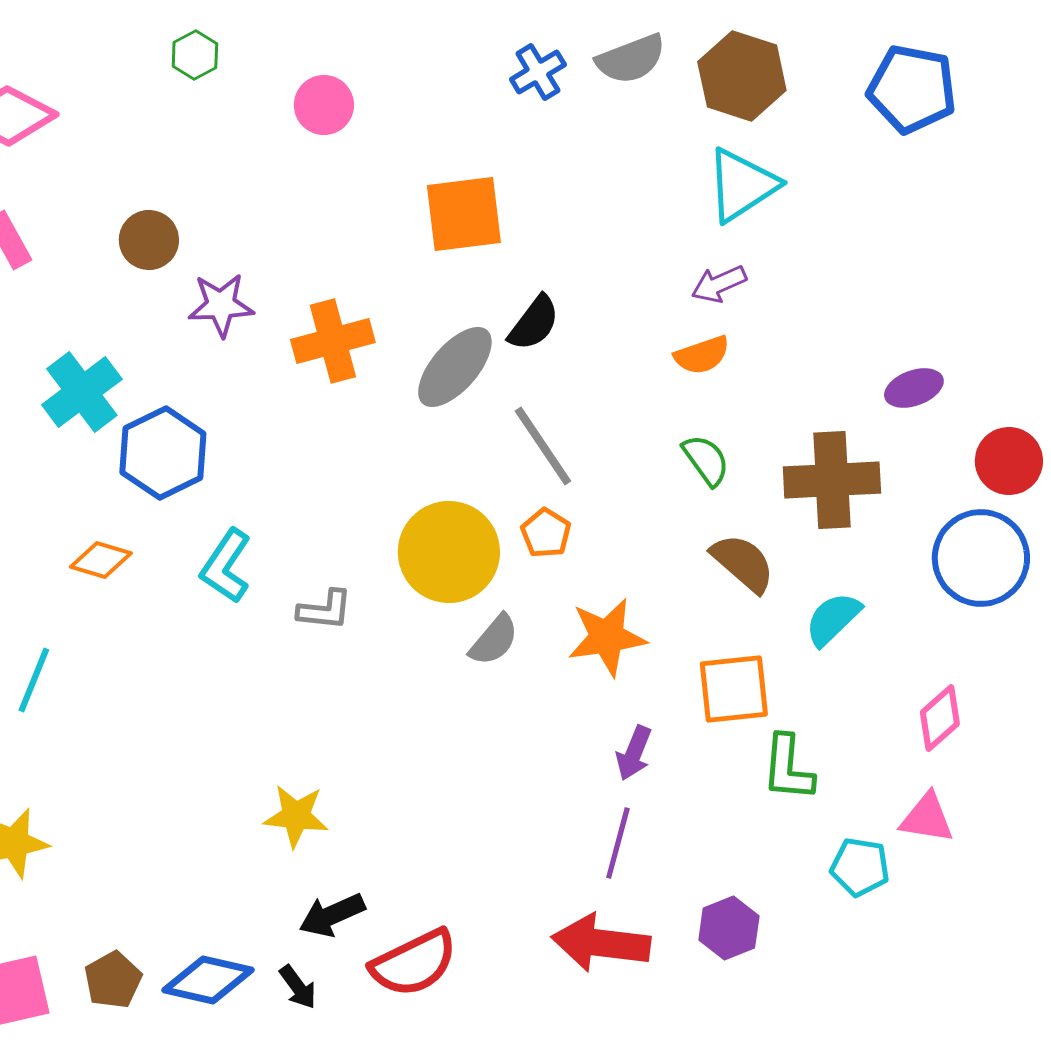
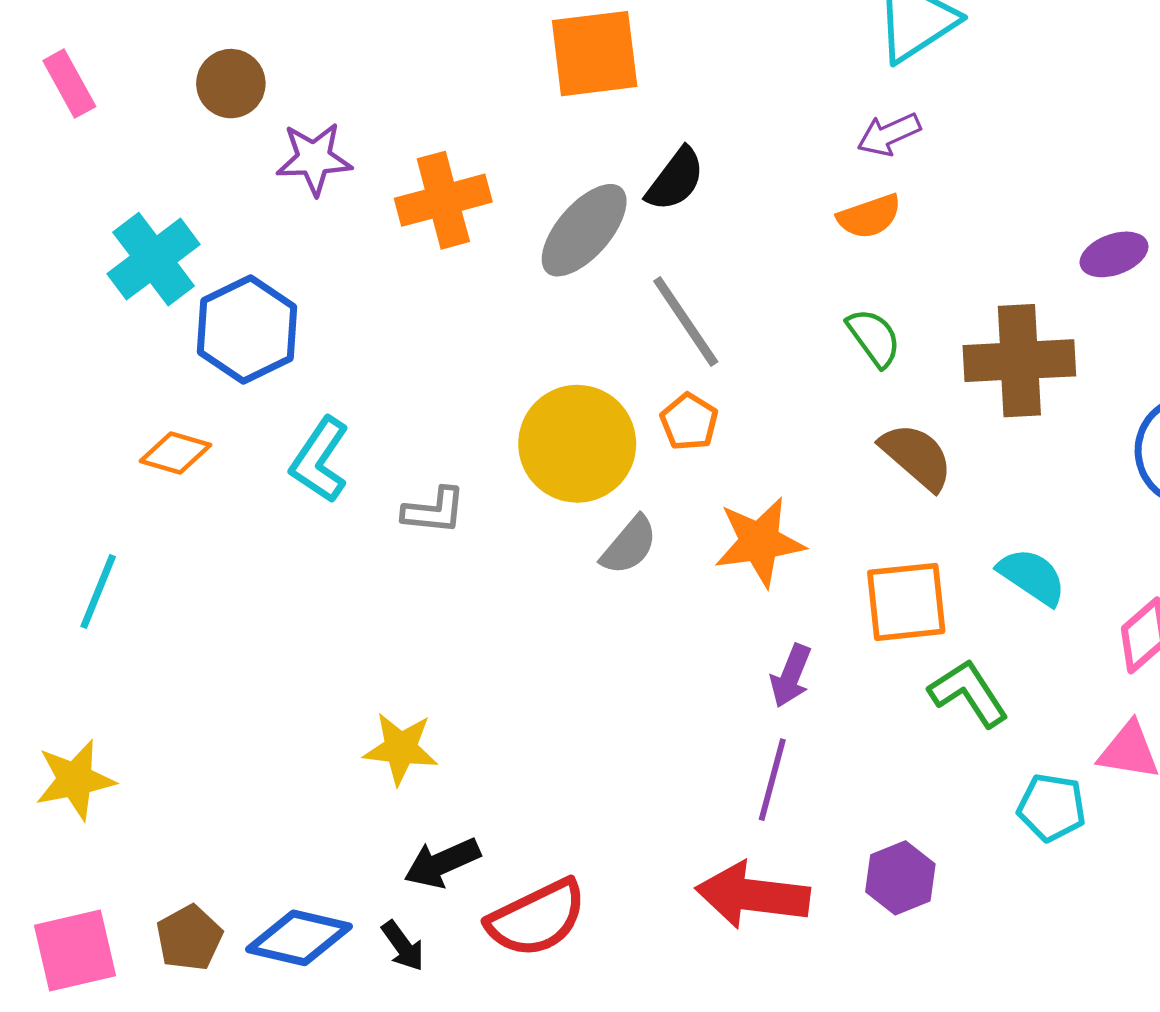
cyan semicircle: (833, 619) -> (1032, 577), moved, turned 78
green L-shape: (788, 768) -> (969, 693), turned 142

